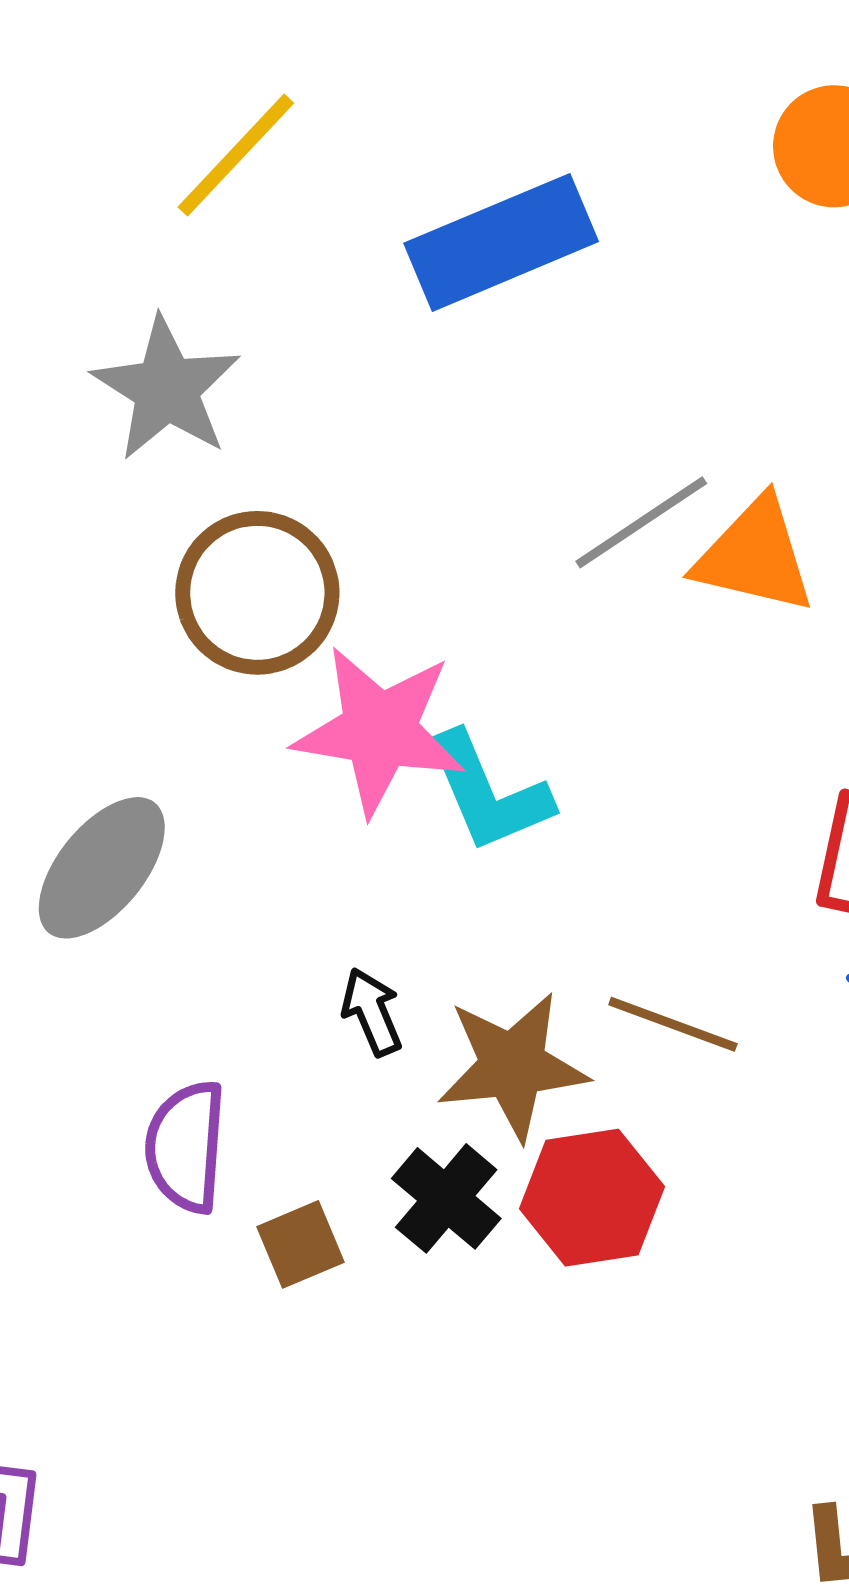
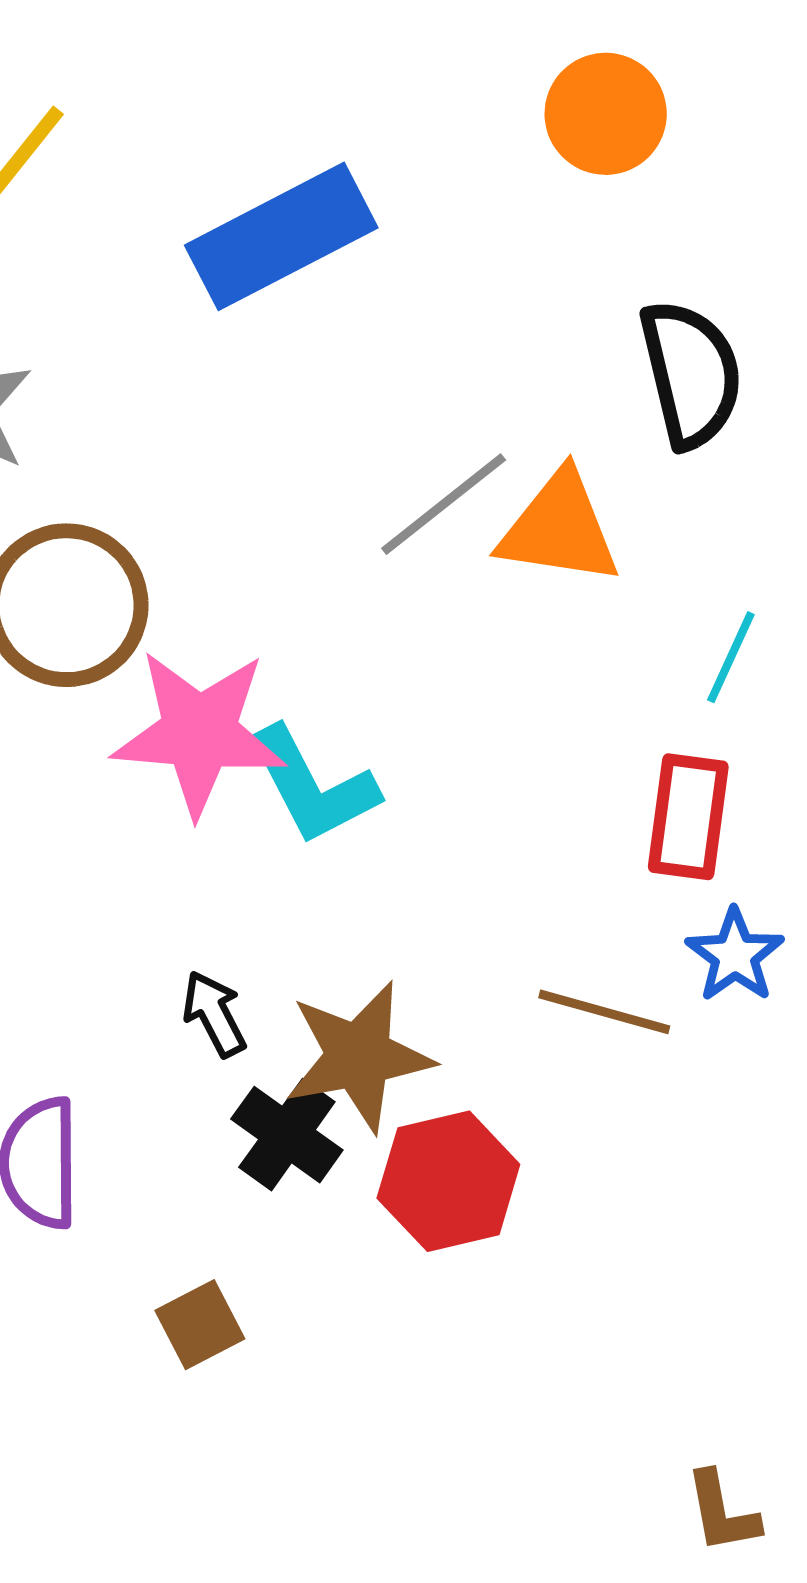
brown line: (673, 1024) -> (604, 1012), moved
black cross: (446, 1198) -> (287, 1135), moved
brown square: (300, 1244) -> (200, 1325), moved

